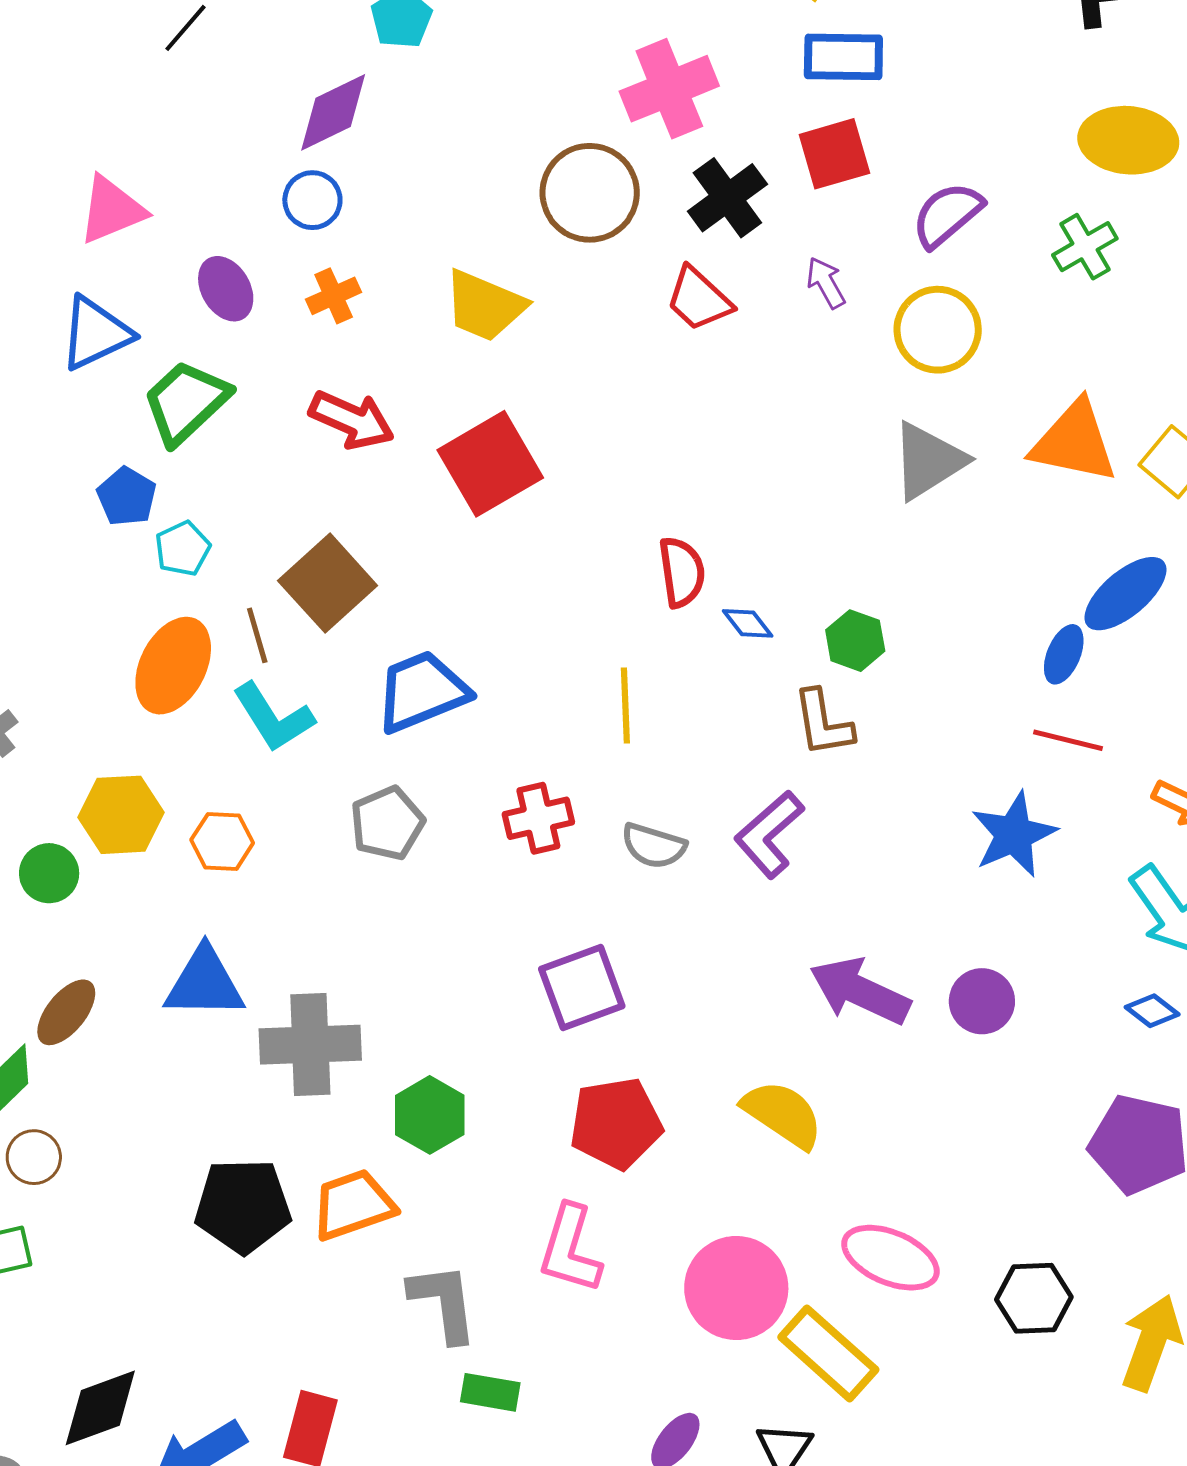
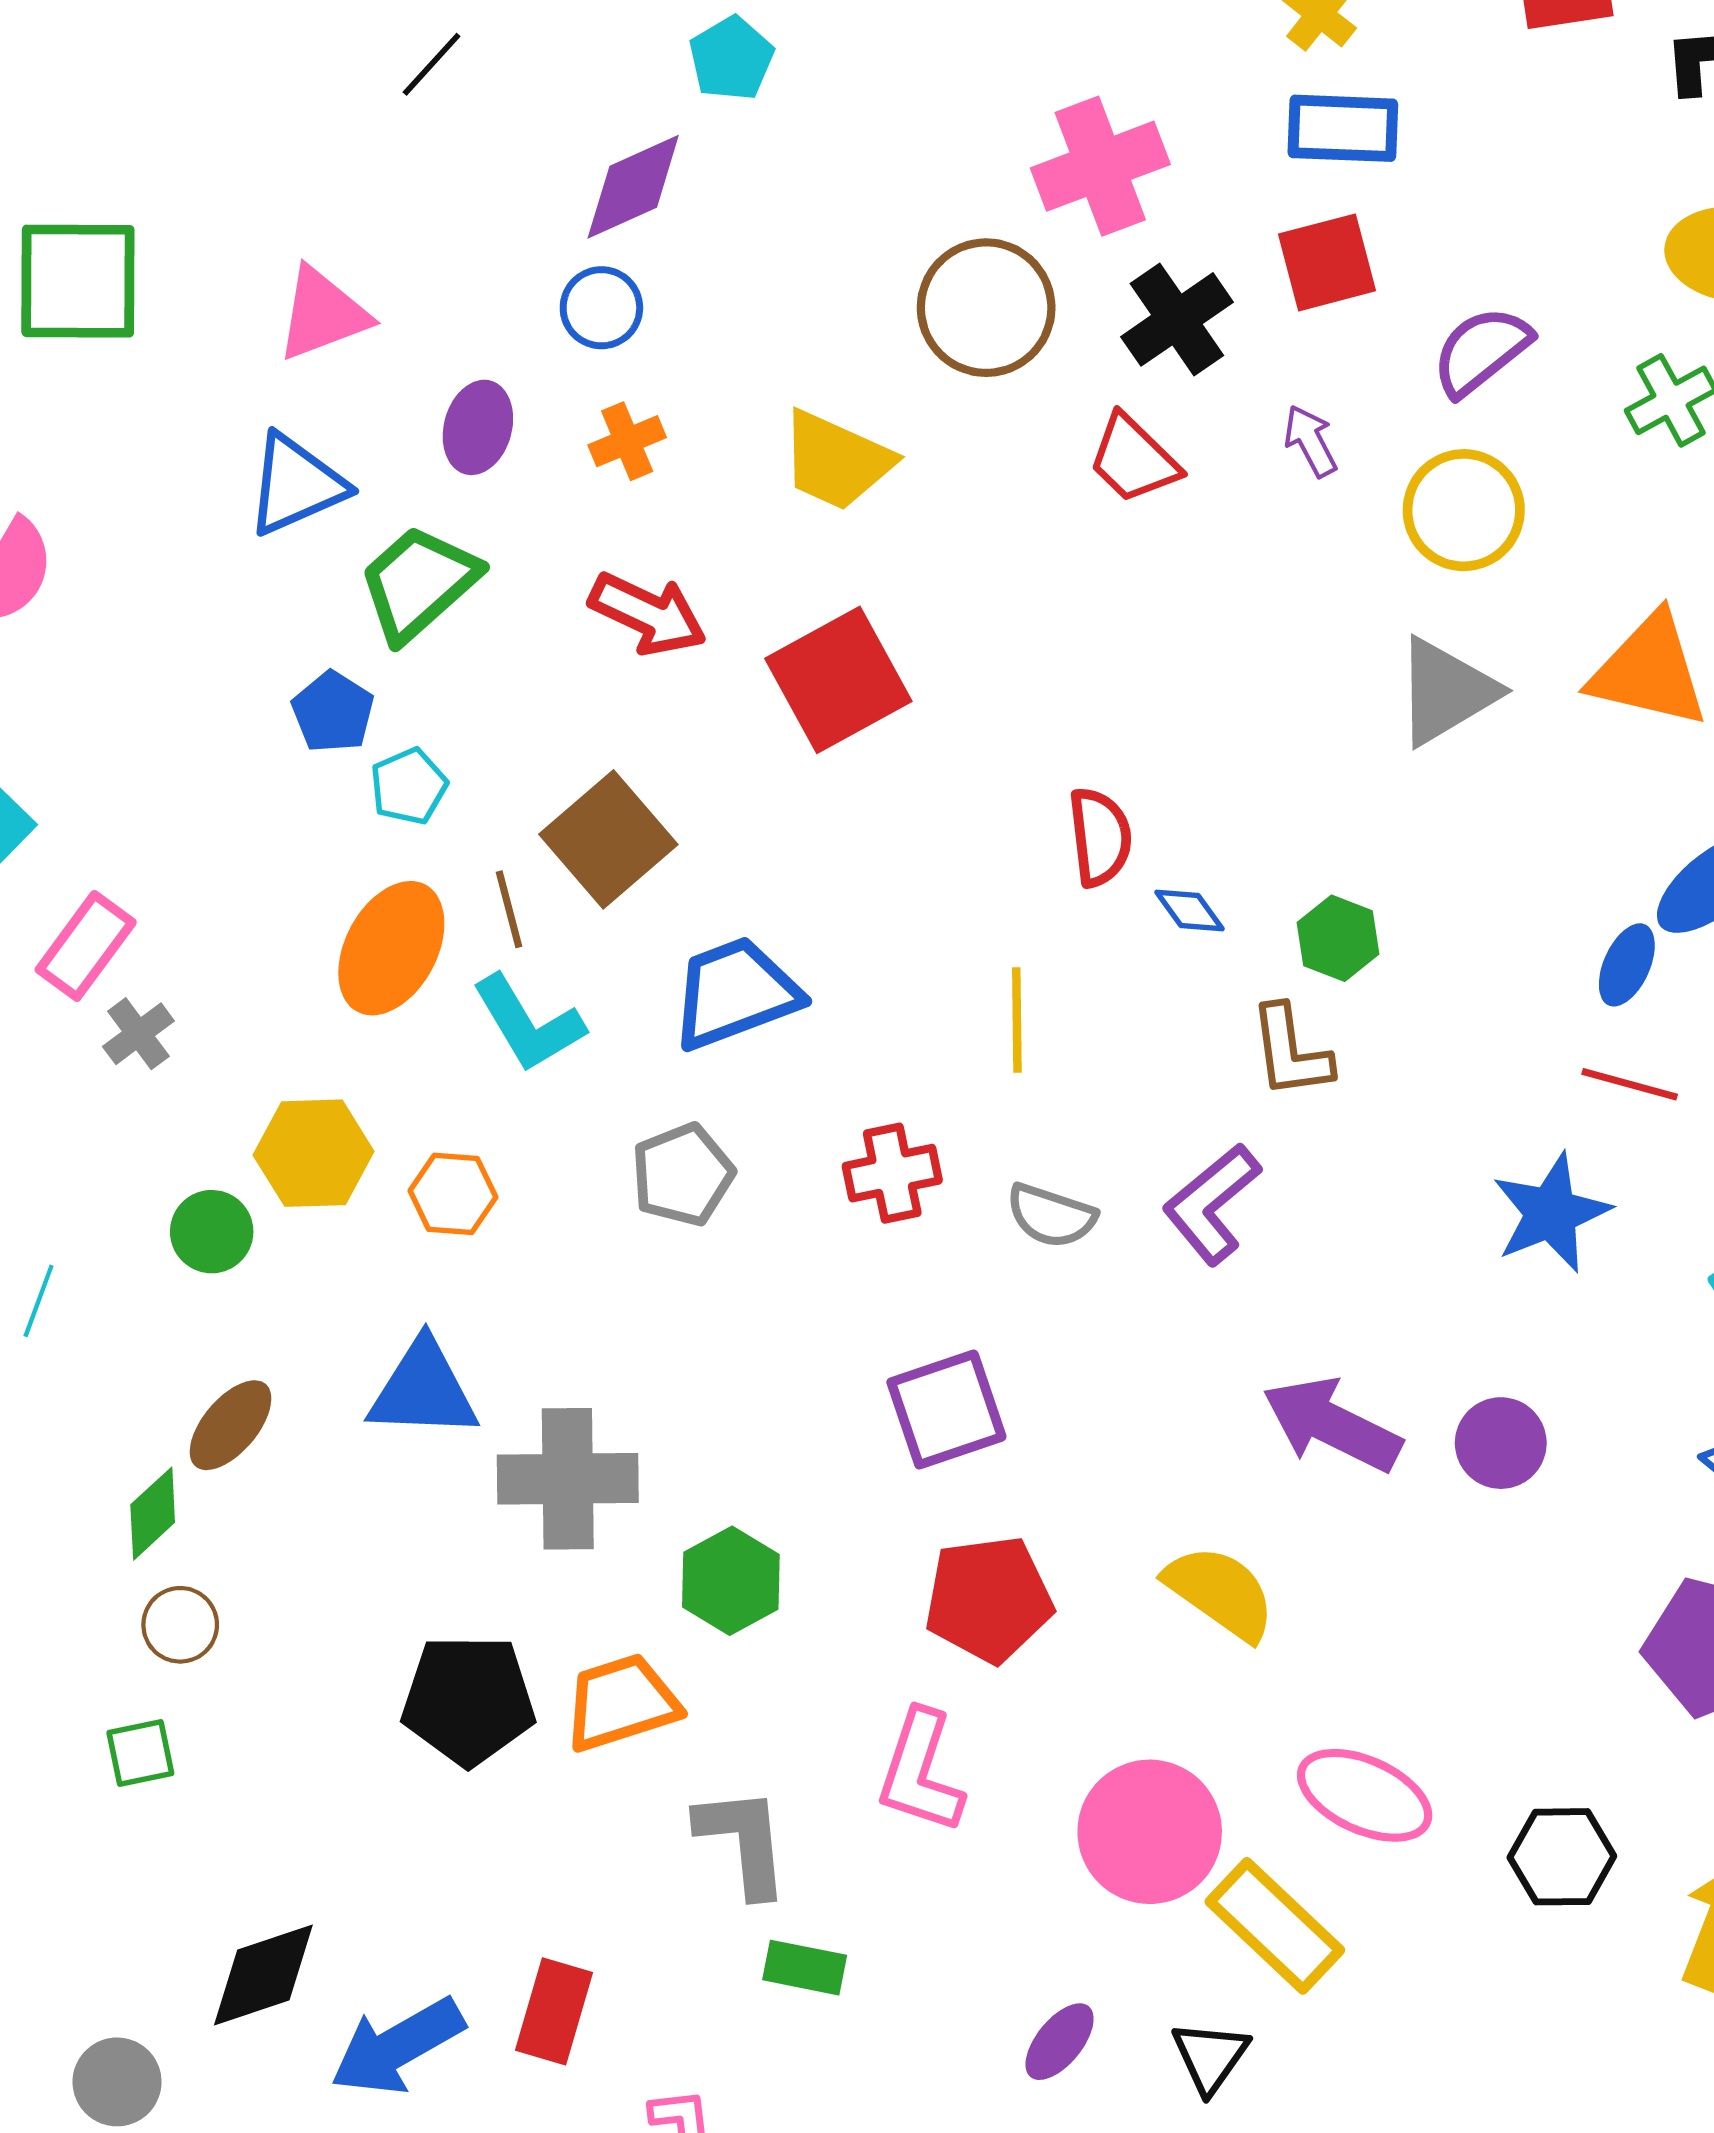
purple ellipse: (226, 289) -> (478, 427), turned 44

